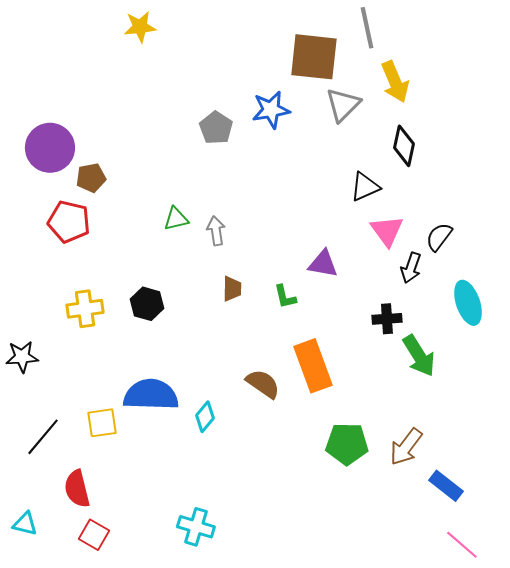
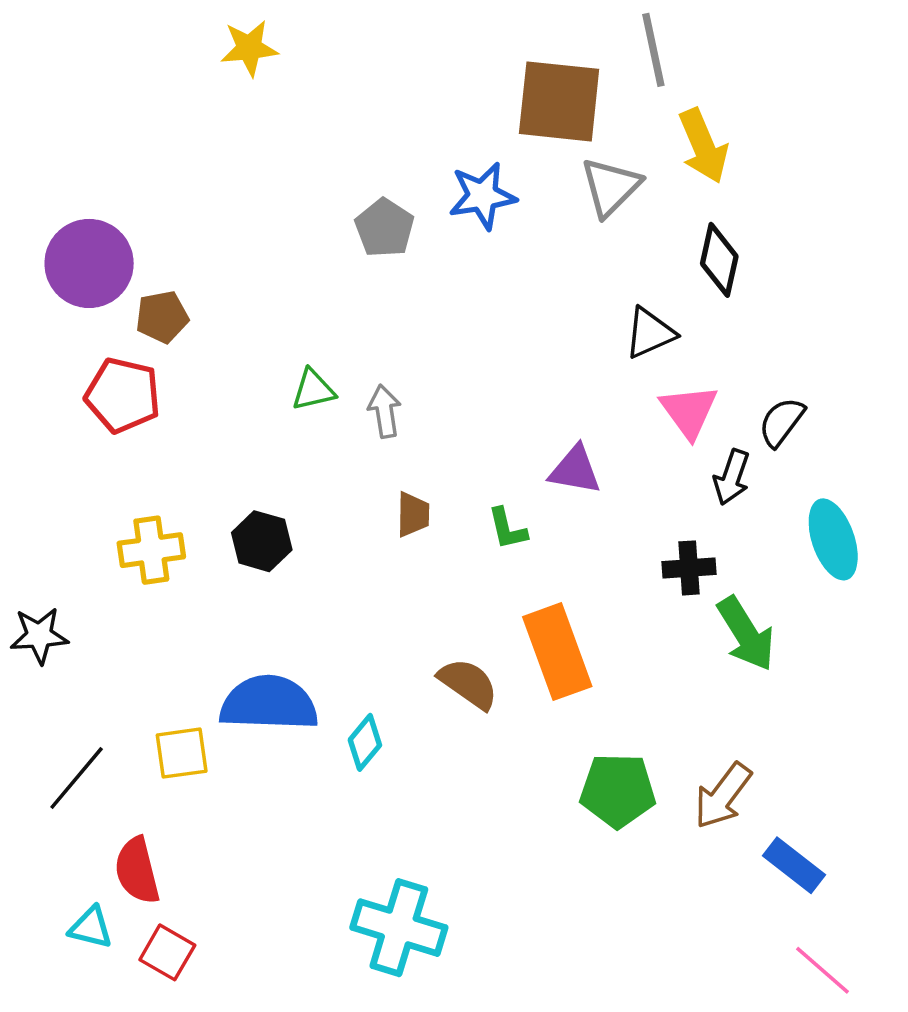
cyan triangle: (25, 524) -> (91, 928), moved
cyan cross: (196, 527) -> (399, 928), moved, size x1.4

